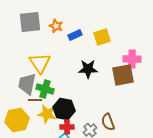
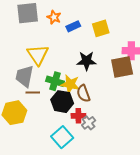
green cross: (45, 89) -> (55, 81), moved
yellow star: (47, 114) -> (70, 84), moved
brown semicircle: (108, 122) -> (83, 93), moved
red cross: (67, 127) -> (78, 116), moved

